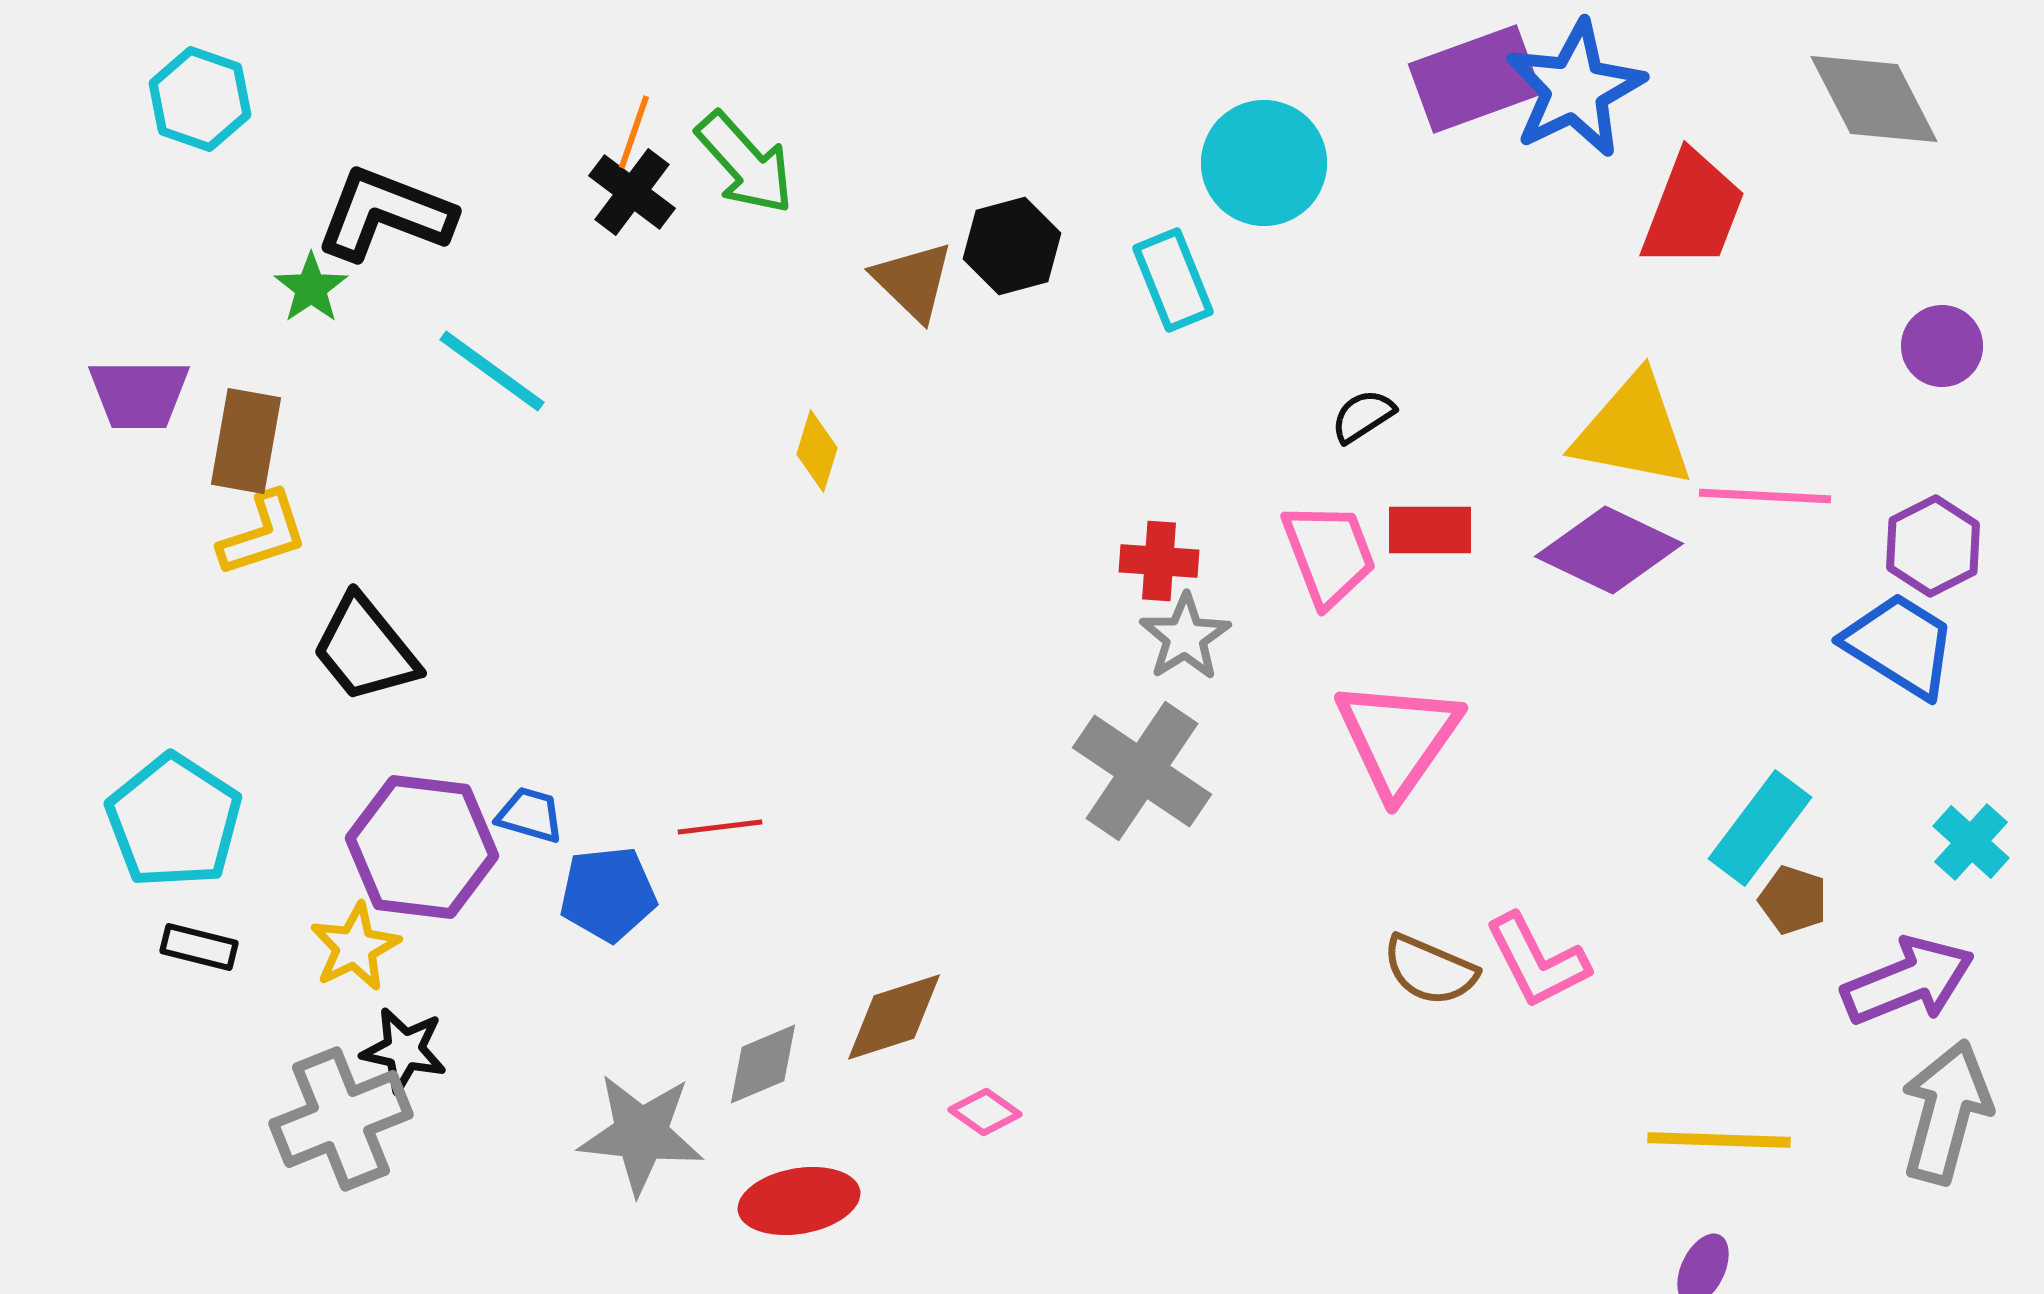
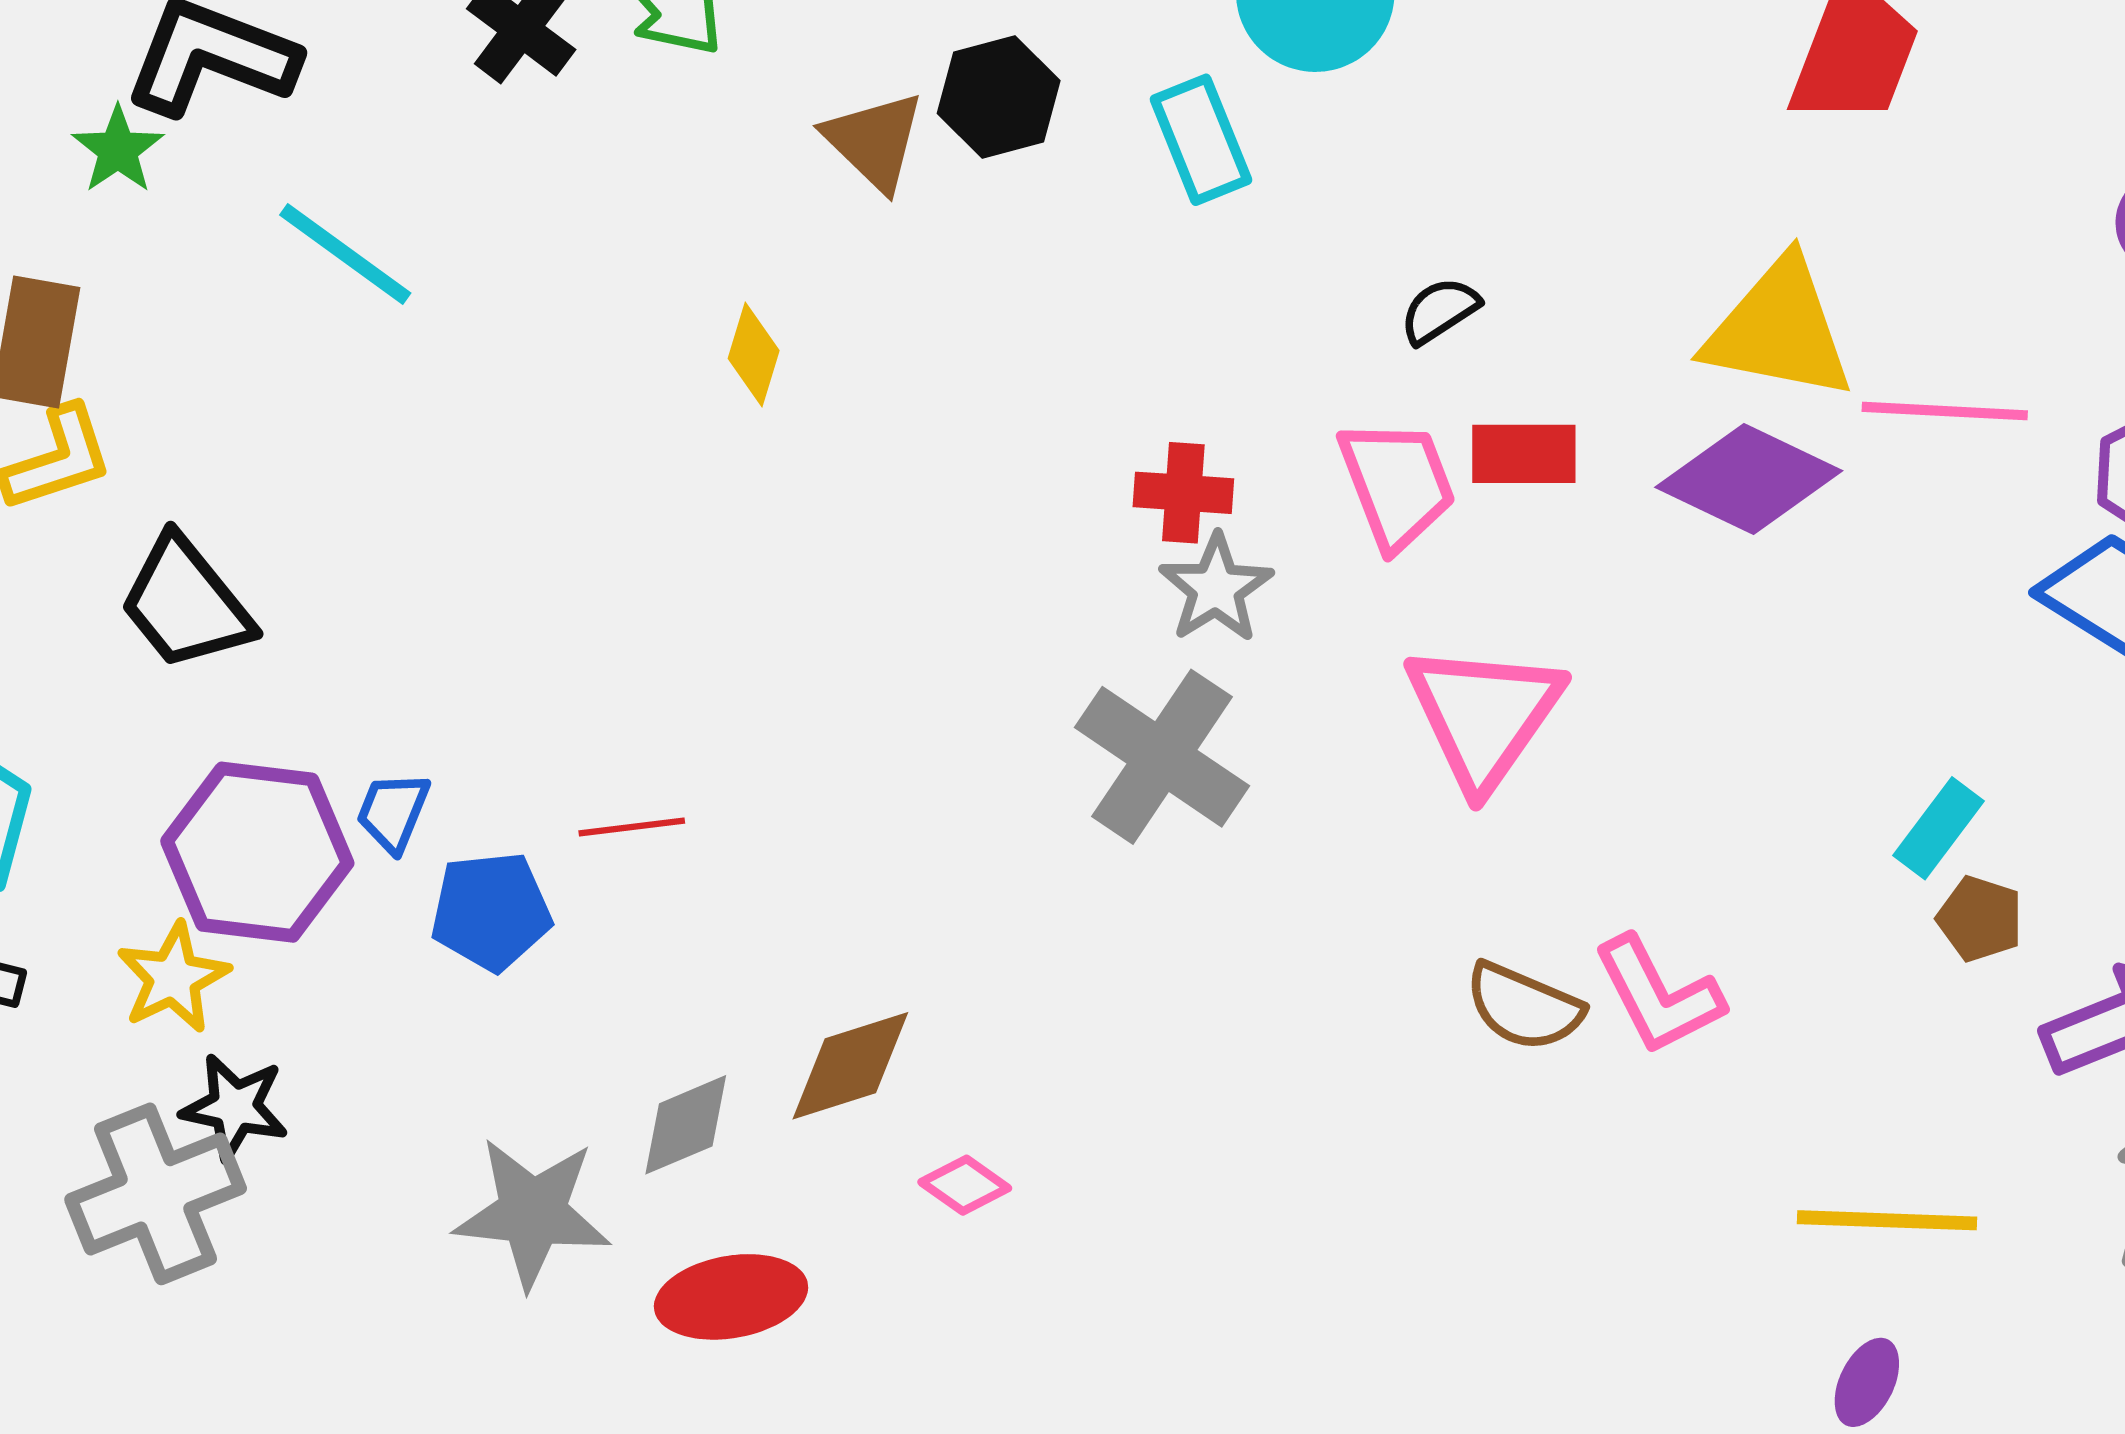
blue trapezoid: (530, 815) -> (393, 812), turned -84
cyan rectangle: (1760, 828) -> (1939, 828), size x0.7

